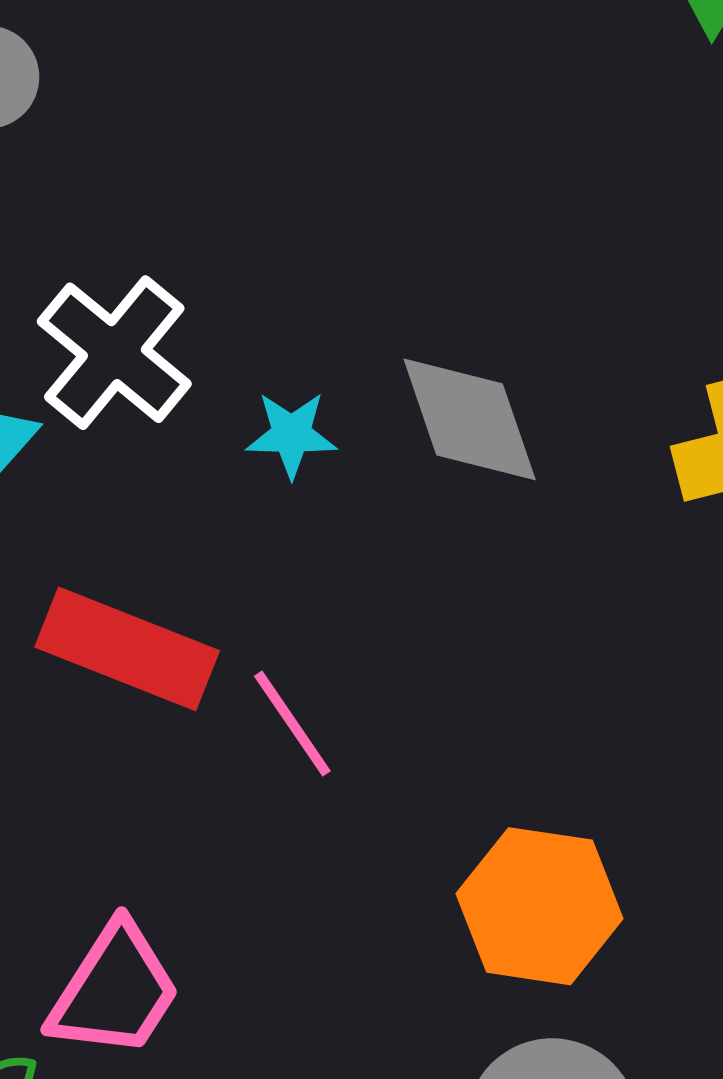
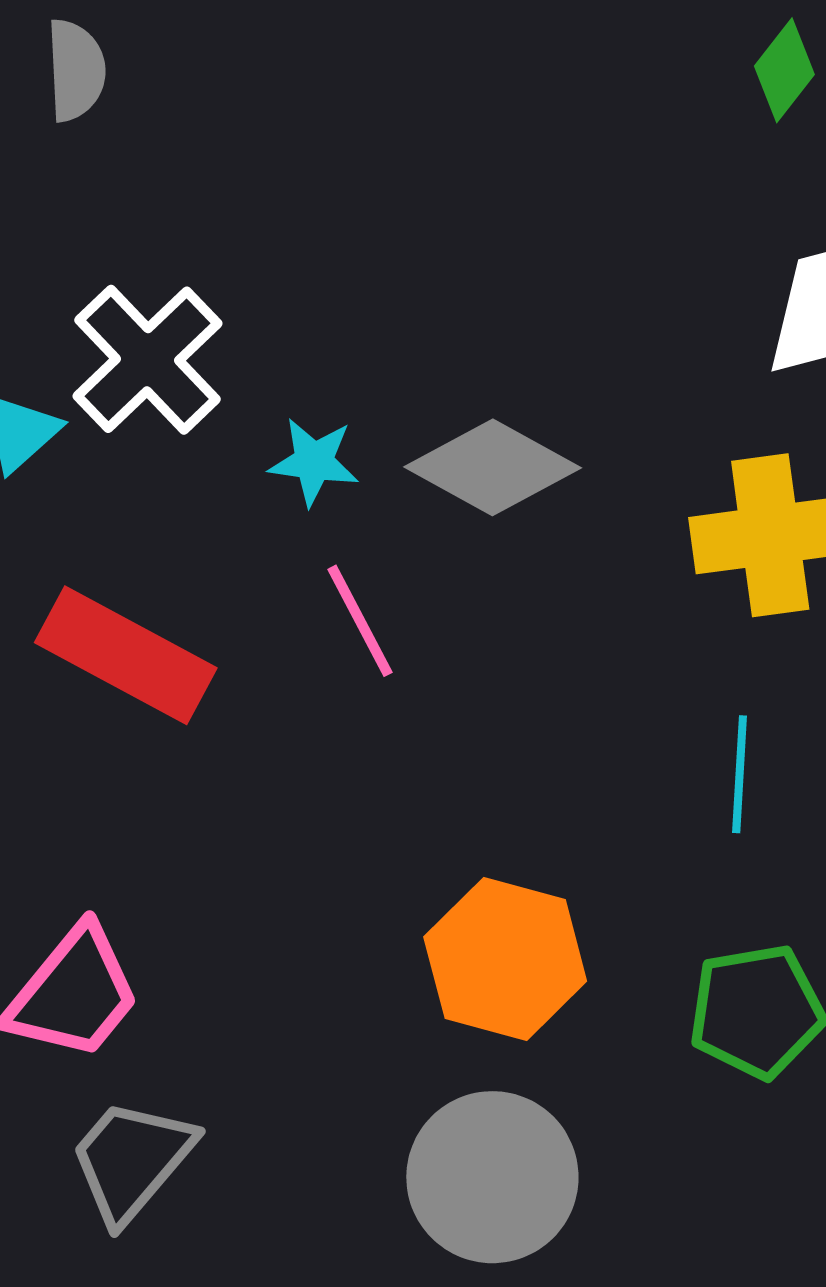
gray diamond: (470, 419) -> (493, 467), turned -49
pink line: (292, 724) -> (360, 621), moved

